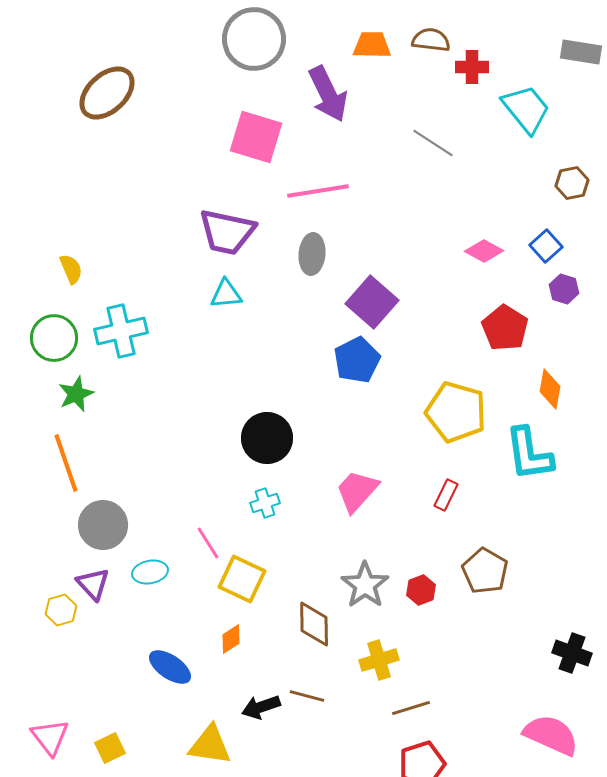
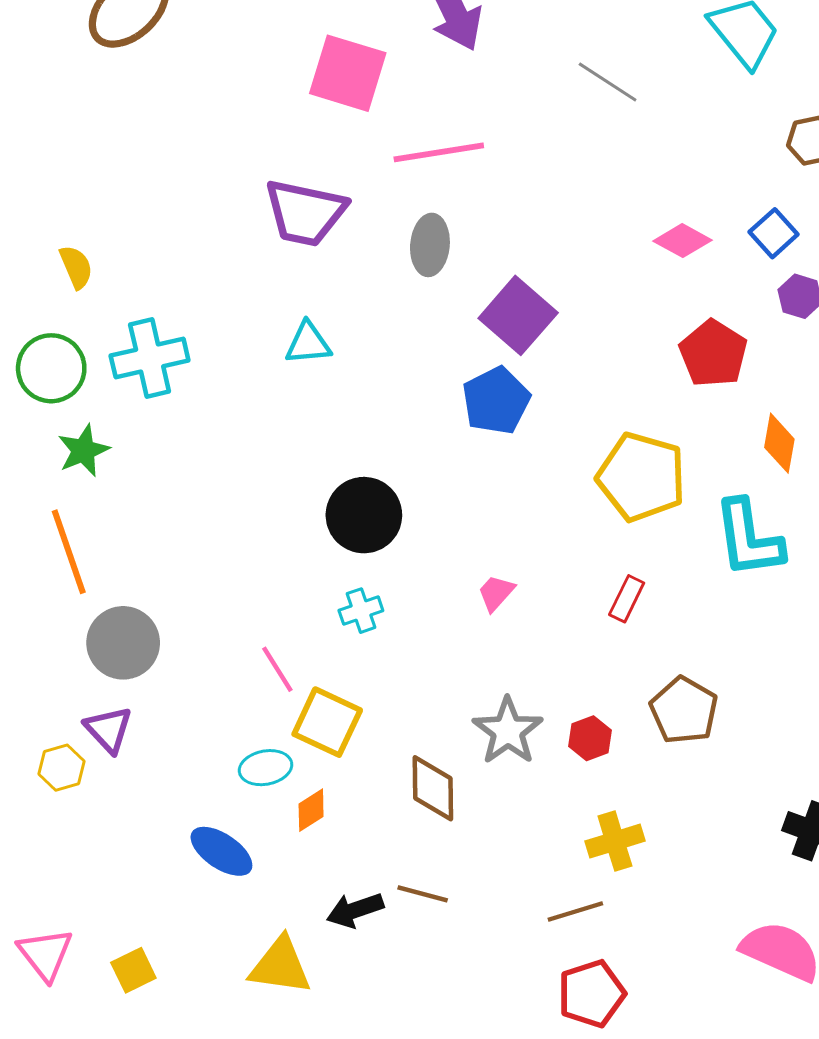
cyan triangle: (226, 294) -> (308, 343), moved
pink trapezoid: (357, 491) -> (496, 593), size x0.6
cyan ellipse: (150, 572) -> (266, 768), moved
yellow cross: (379, 660) -> (615, 841), moved

